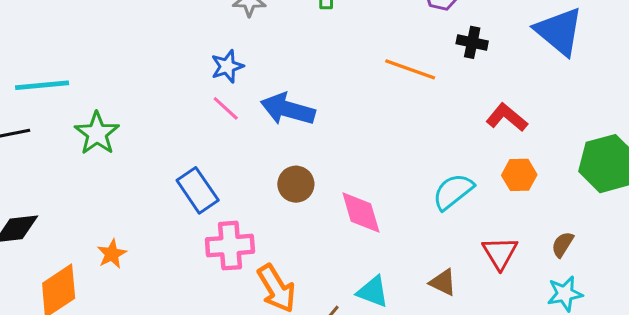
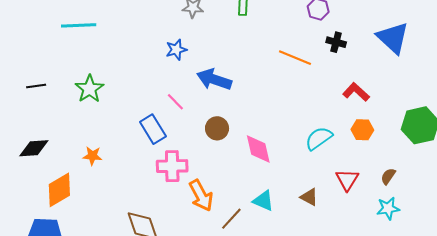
cyan line: (42, 85) -> (79, 25), moved
pink line: (226, 108) -> (175, 102), moved
orange star: (112, 254) -> (92, 156), moved, turned 30

